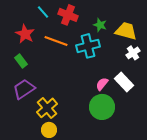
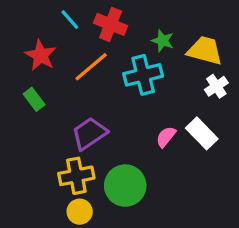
orange line: (56, 41) -> (91, 67), turned -60
purple trapezoid: (24, 89) -> (89, 133), moved
green circle: (102, 107) -> (125, 186), moved
yellow cross: (47, 108) -> (76, 176), turned 30

